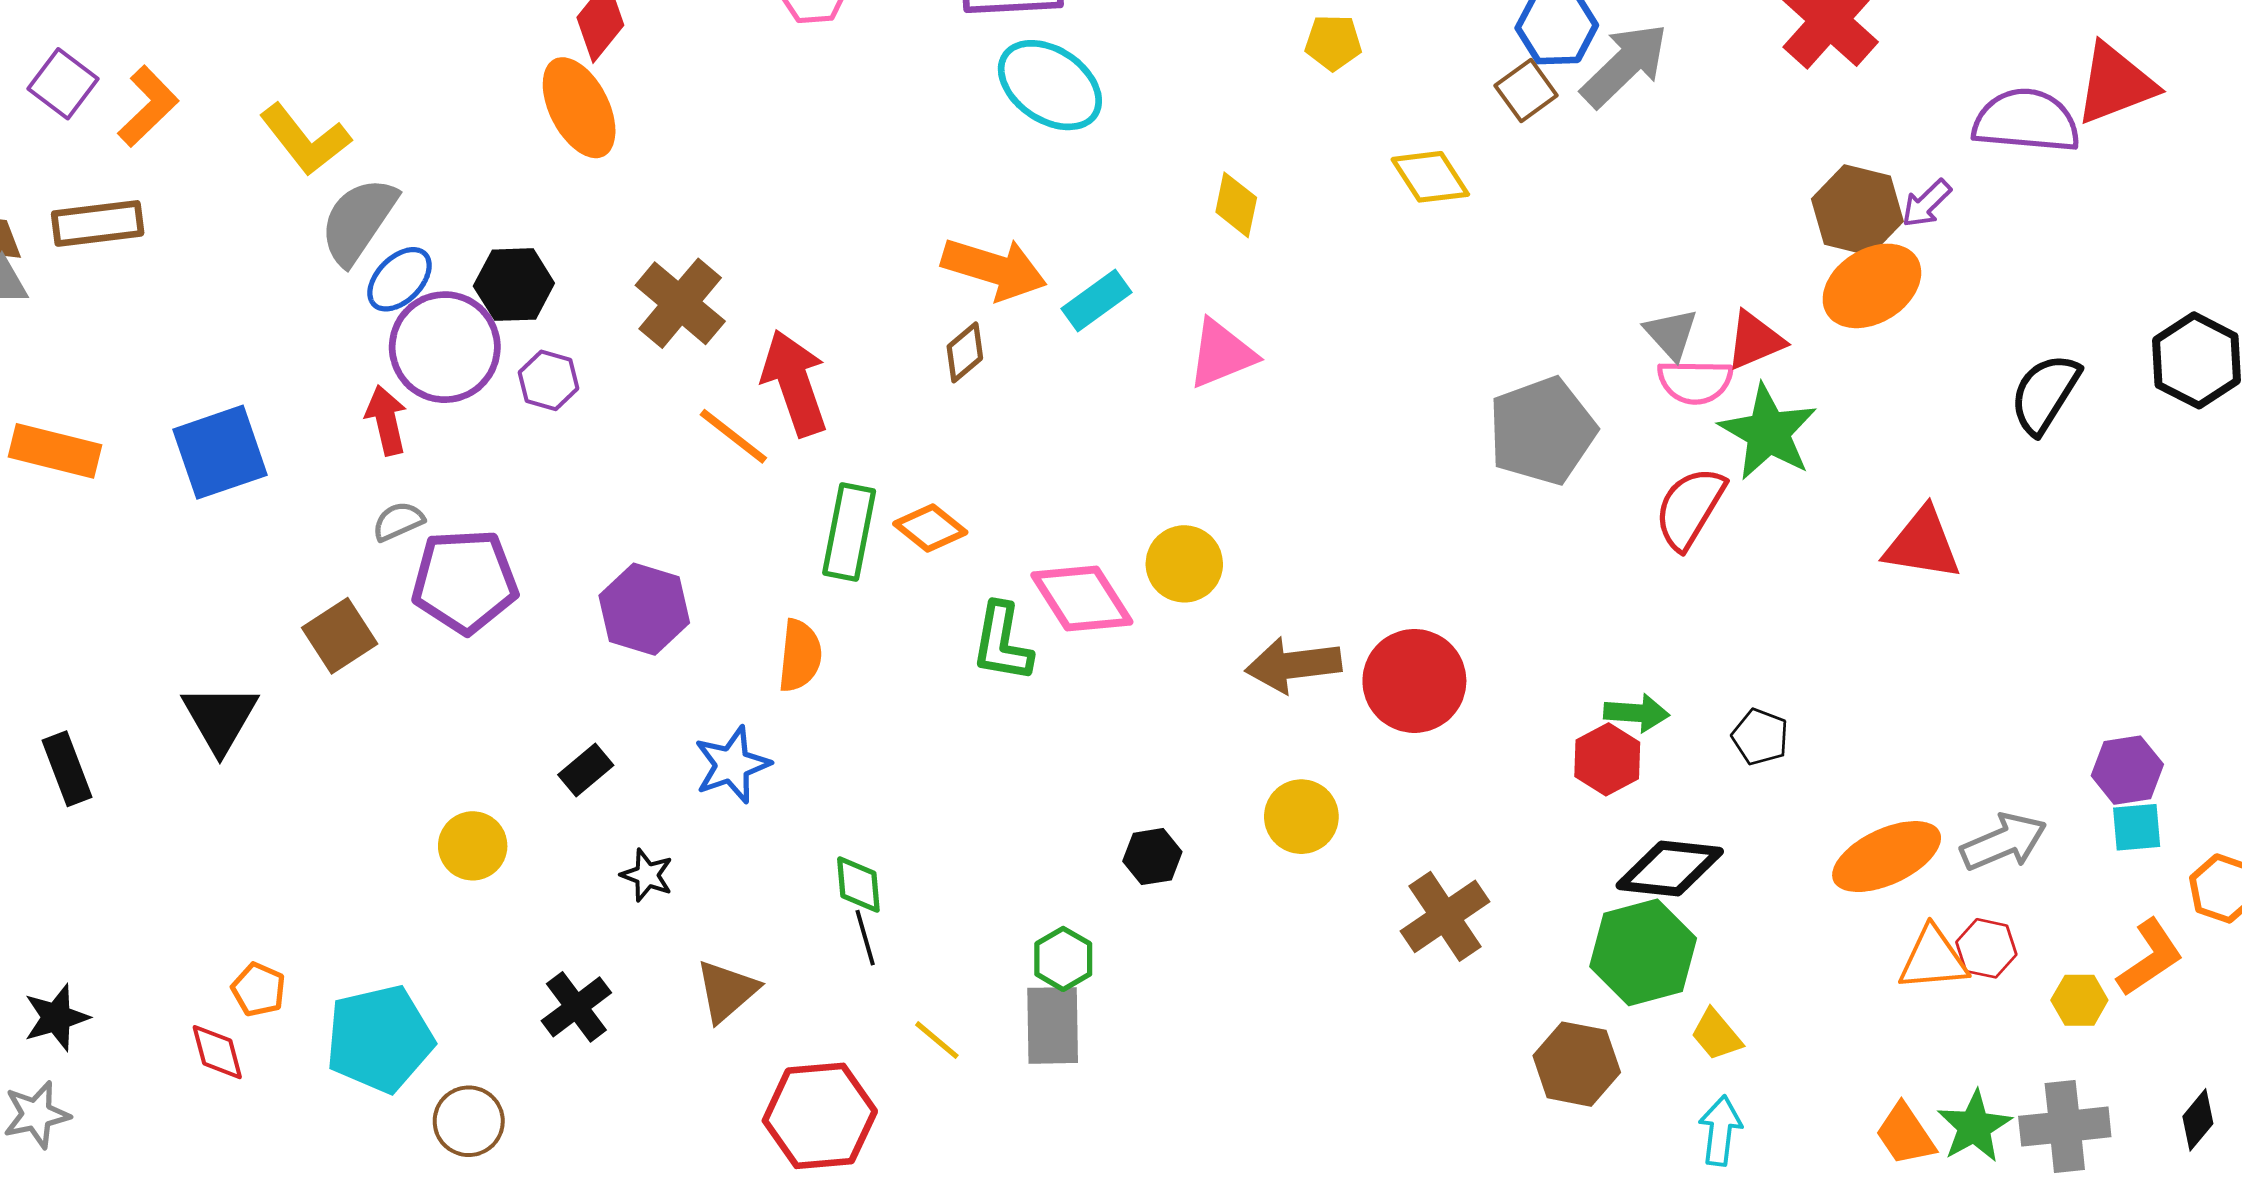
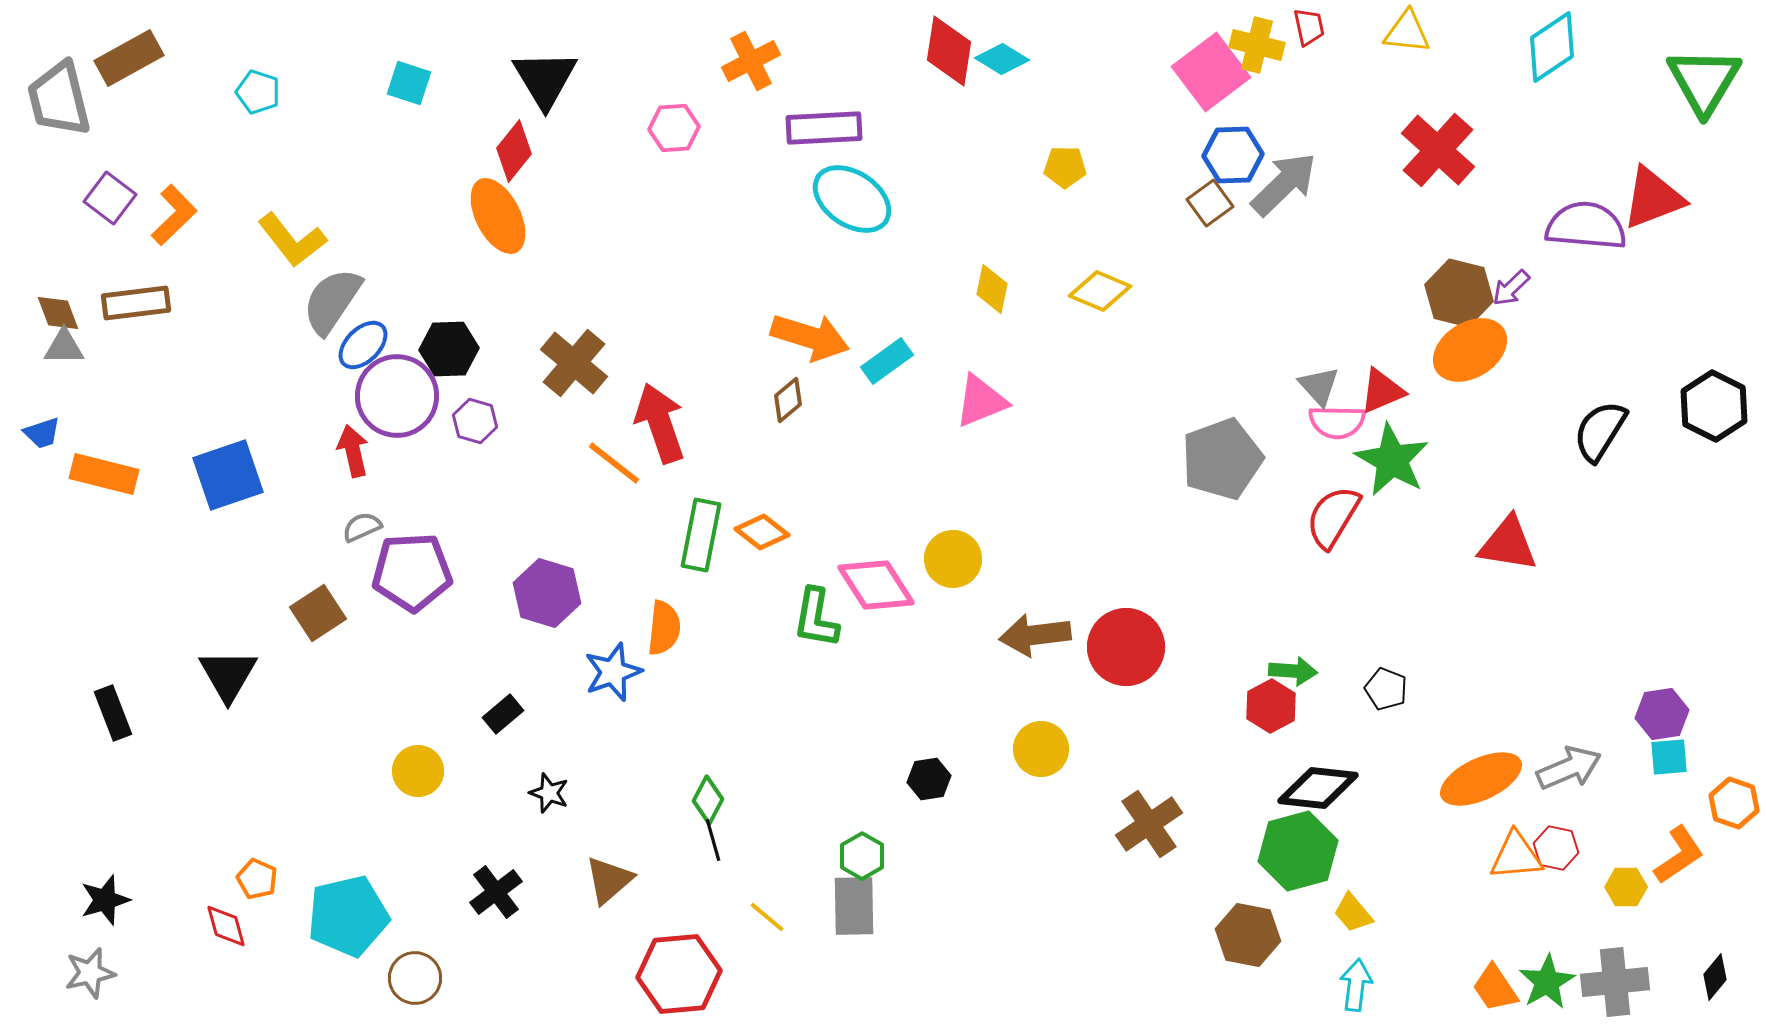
yellow diamond: (1430, 177) -> (1100, 291), moved, turned -34
blue star: (732, 765) -> (613, 672), moved
green diamond: (858, 884) -> (708, 800), turned 33

